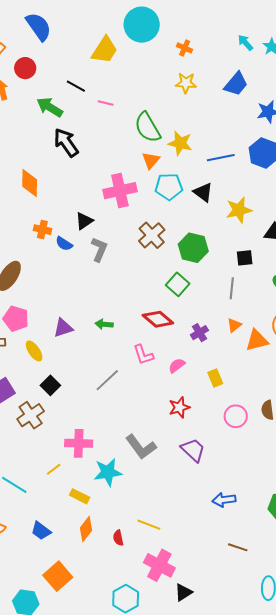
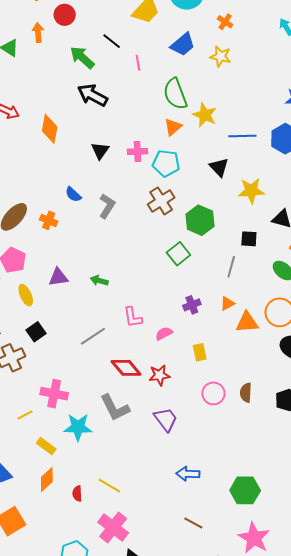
blue trapezoid: (236, 84) -> (183, 44), moved
pink line: (106, 103) -> (138, 63), turned 56
black arrow: (66, 143) -> (92, 95), turned -36
cyan pentagon: (169, 187) -> (166, 163), moved
pink cross: (120, 191) -> (137, 151), size x0.6
black triangle: (84, 221) -> (100, 151), moved, turned -30
orange cross: (42, 230) -> (49, 220), moved
red diamond: (158, 319) -> (126, 368), moved

